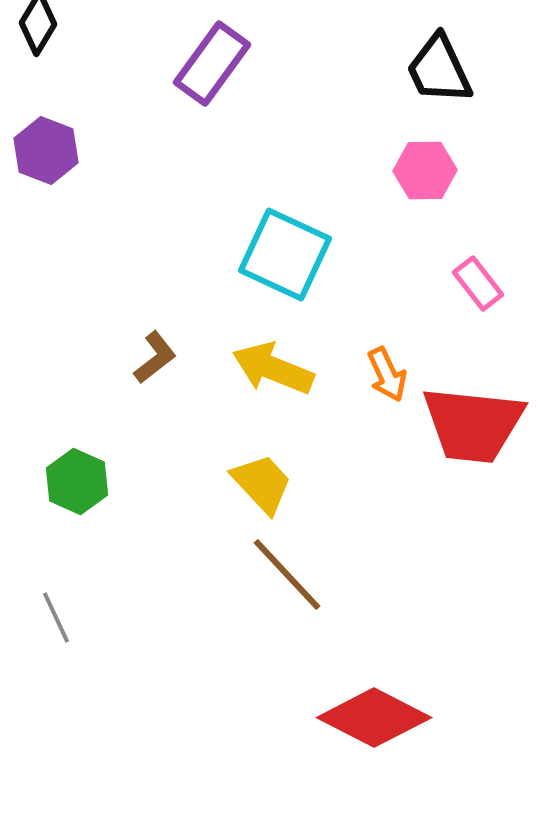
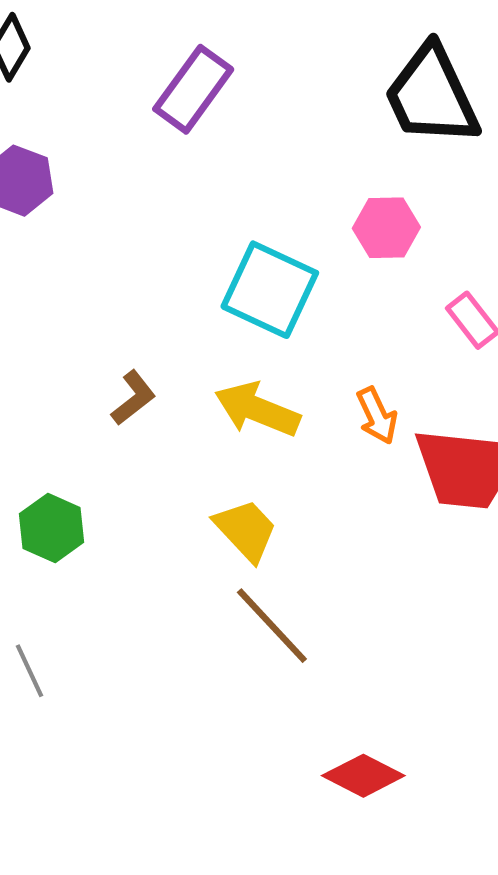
black trapezoid: (439, 70) -> (432, 96), size x1.4
pink hexagon: (425, 171) -> (386, 228), moved
red diamond: (374, 718) -> (363, 776), size x0.7

